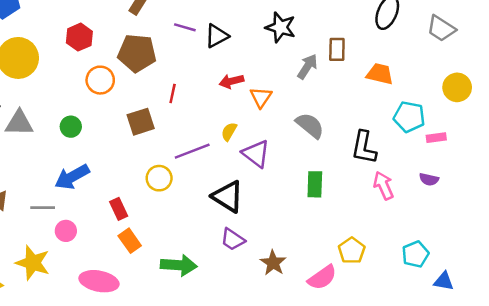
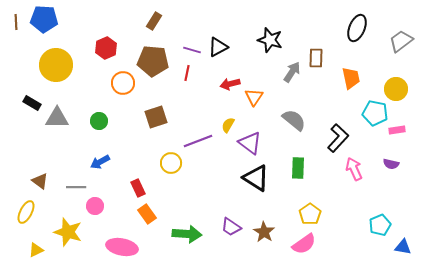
purple line: (185, 27) -> (192, 50), moved
gray trapezoid: (441, 29) -> (401, 41), turned 110
orange trapezoid: (380, 74) -> (351, 78), turned 65
yellow circle: (457, 87) -> (396, 89), moved
red line: (173, 94) -> (187, 73), moved
black L-shape: (364, 147) -> (338, 138), turned -148
blue arrow: (72, 177) -> (100, 162), size x0.7
black triangle: (228, 197) -> (256, 178), moved
purple trapezoid: (233, 239) -> (231, 227), moved
yellow pentagon: (352, 251) -> (310, 214), moved

